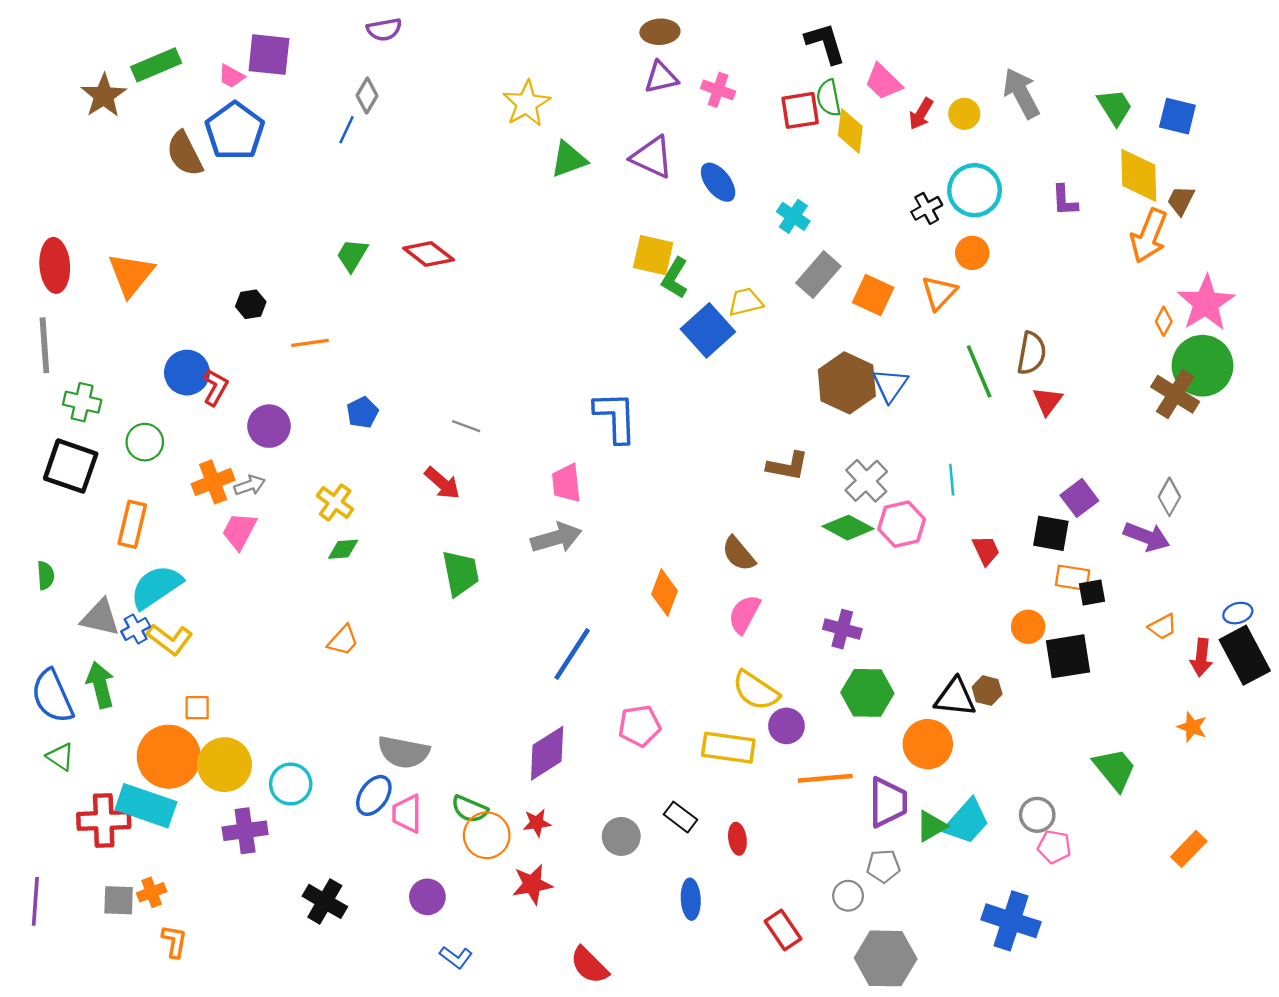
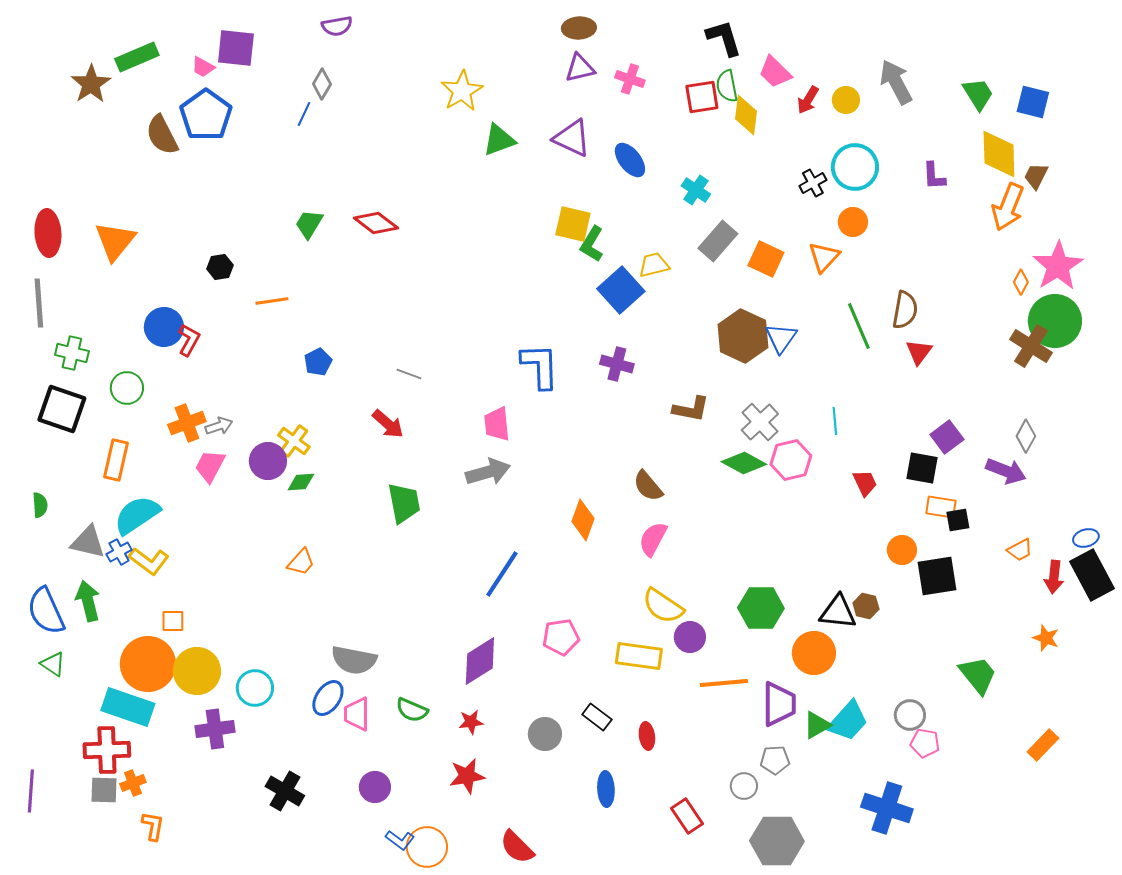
purple circle: (269, 426) -> (268, 461), moved
purple cross: (842, 629) -> (617, 364), moved
red cross: (104, 820) -> (107, 750), moved
orange circle: (487, 835) -> (427, 847), moved

